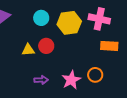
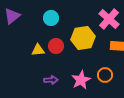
pink cross: (99, 19) -> (109, 19), turned 30
yellow hexagon: (69, 23) -> (83, 38), moved

